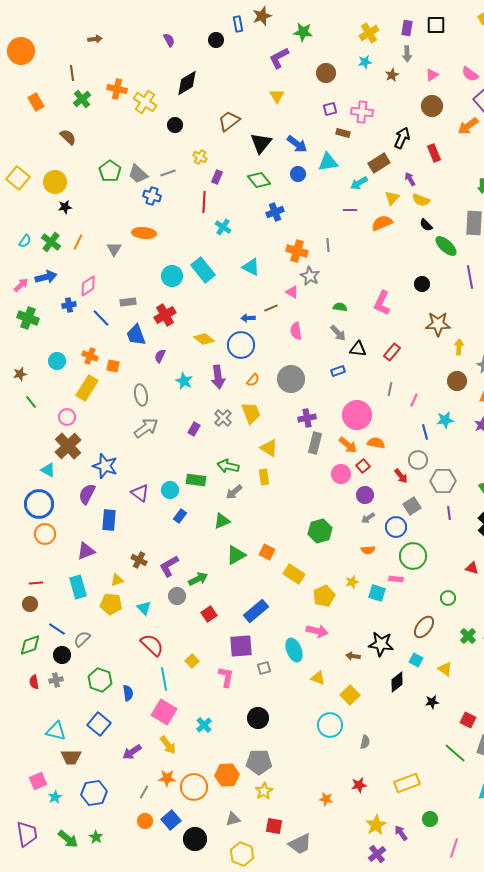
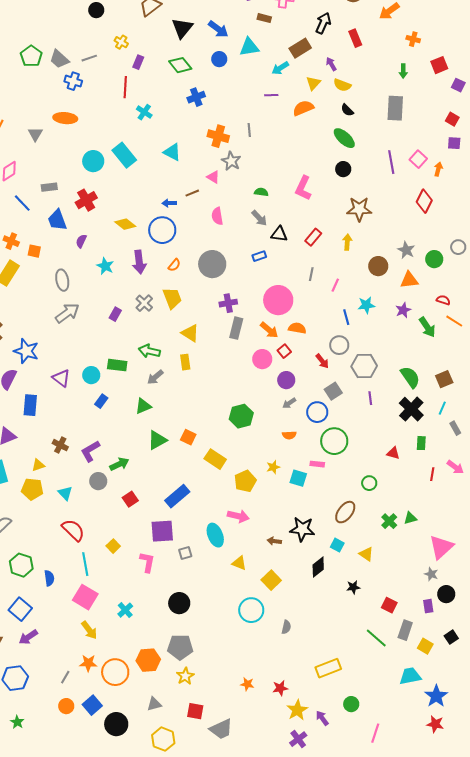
green ellipse: (446, 246) -> (344, 138), moved
yellow arrow: (459, 347) -> (347, 242), moved
purple arrow: (132, 752) -> (28, 637), moved
red star: (359, 785) -> (280, 688), moved

